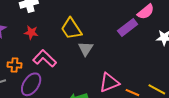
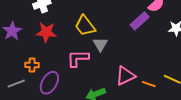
red star: (31, 32) -> (46, 32), size x1.5
pink L-shape: (45, 58) -> (78, 58), moved, turned -40

